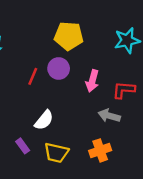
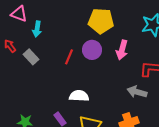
pink arrow: (92, 81) -> (122, 50), moved
white semicircle: (44, 120) -> (79, 96), turned -126

